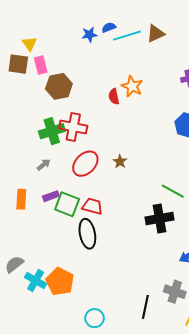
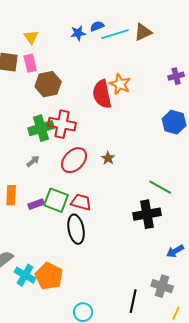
yellow triangle: (29, 44) -> (31, 37), moved
red semicircle: (114, 97) -> (102, 94), size x1.8
purple rectangle: (51, 196) -> (36, 204), moved

